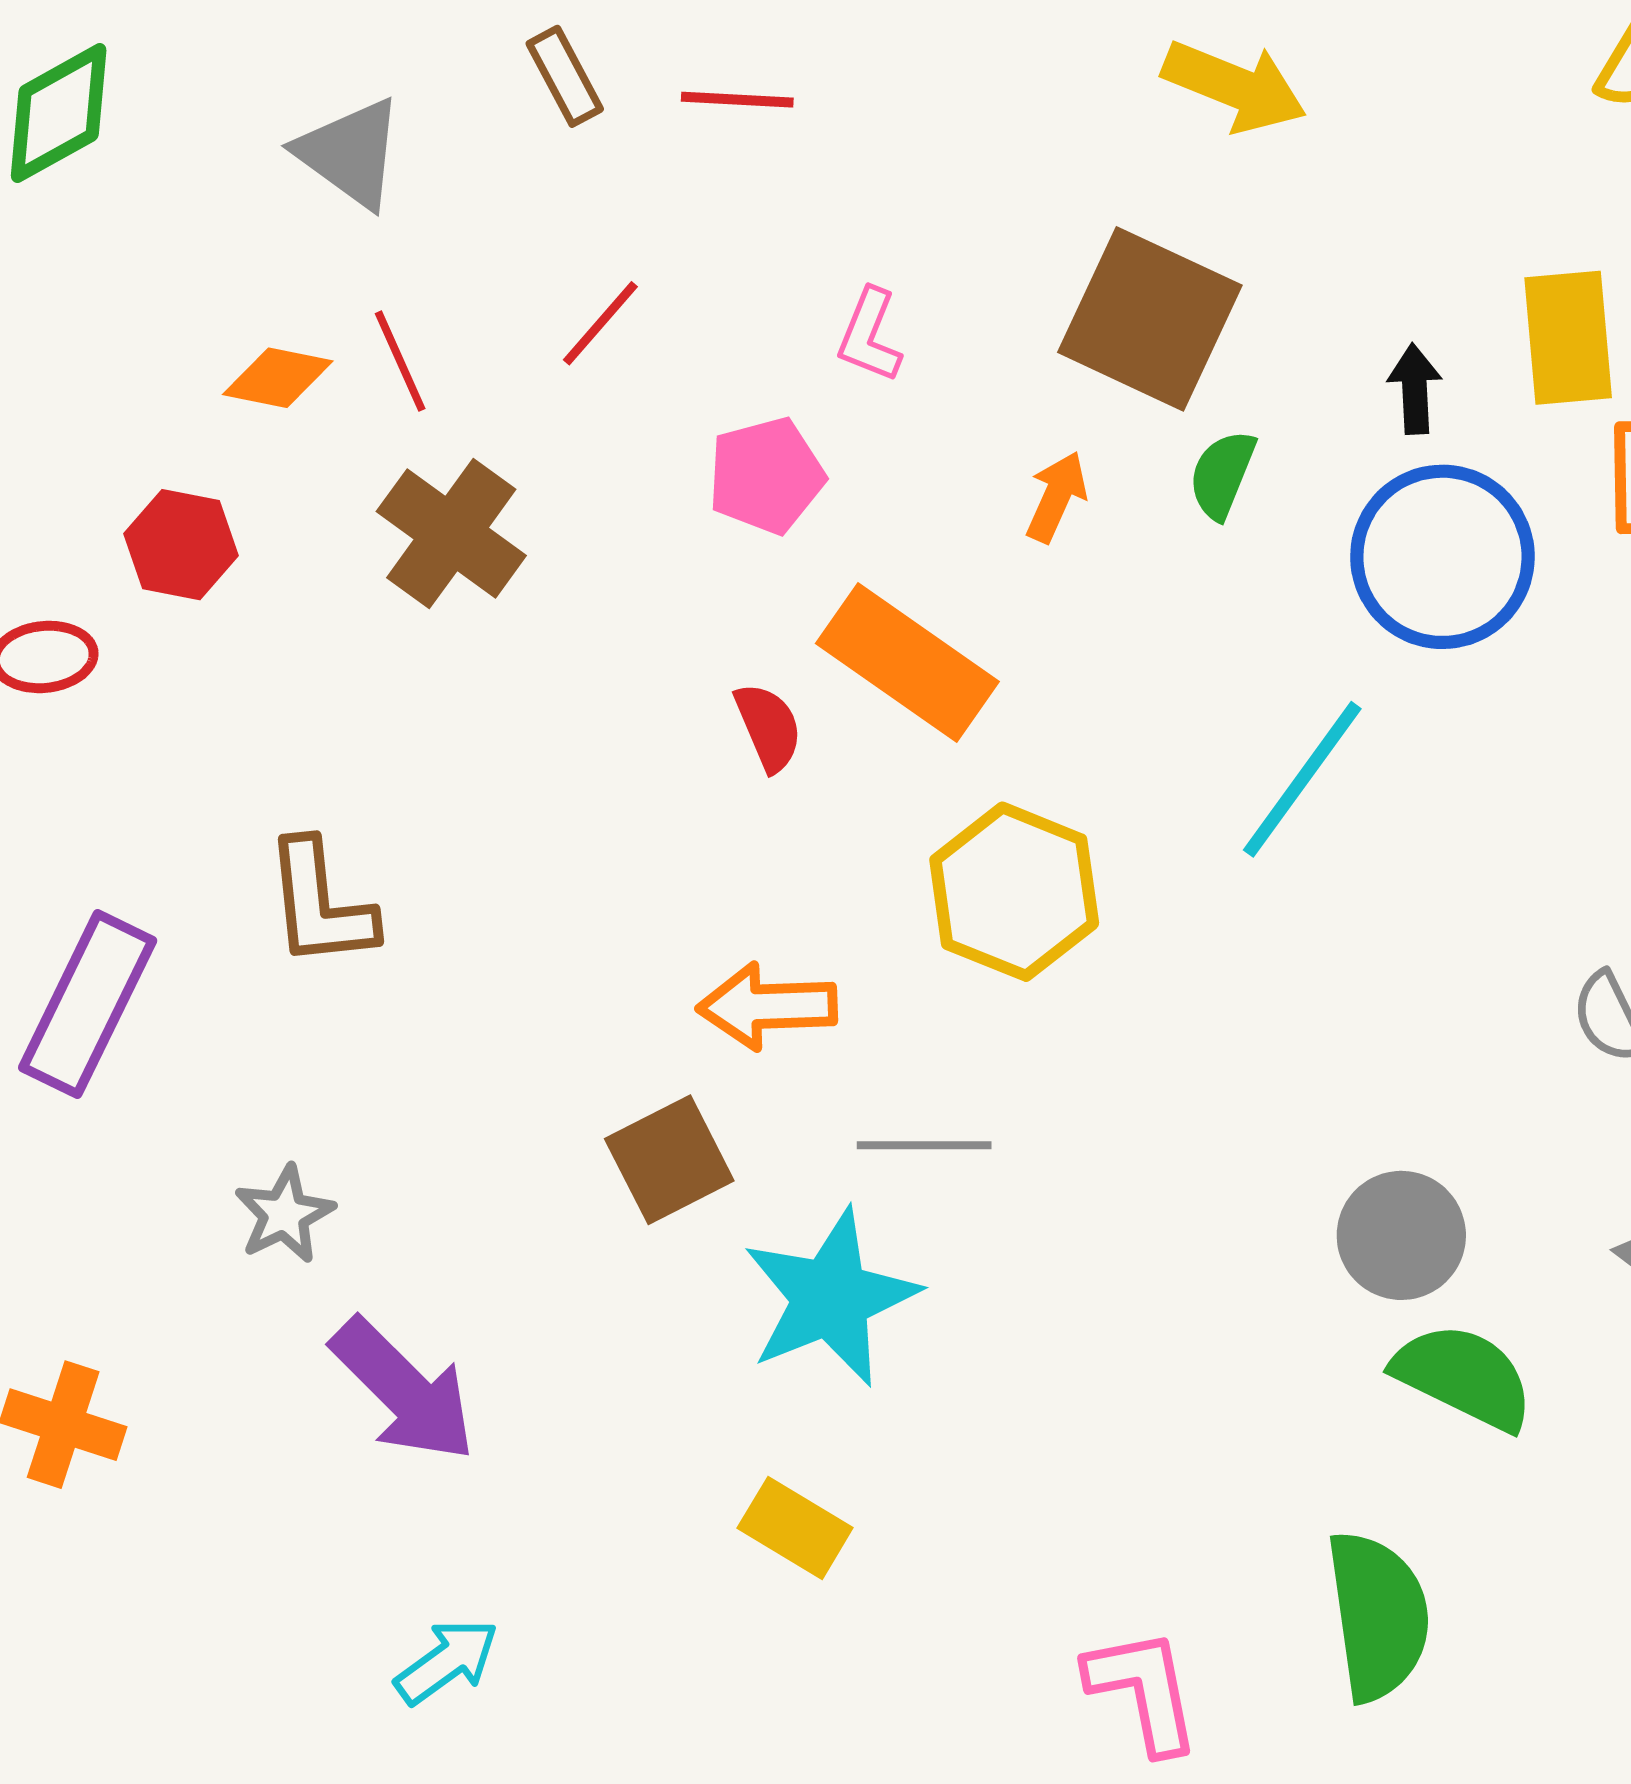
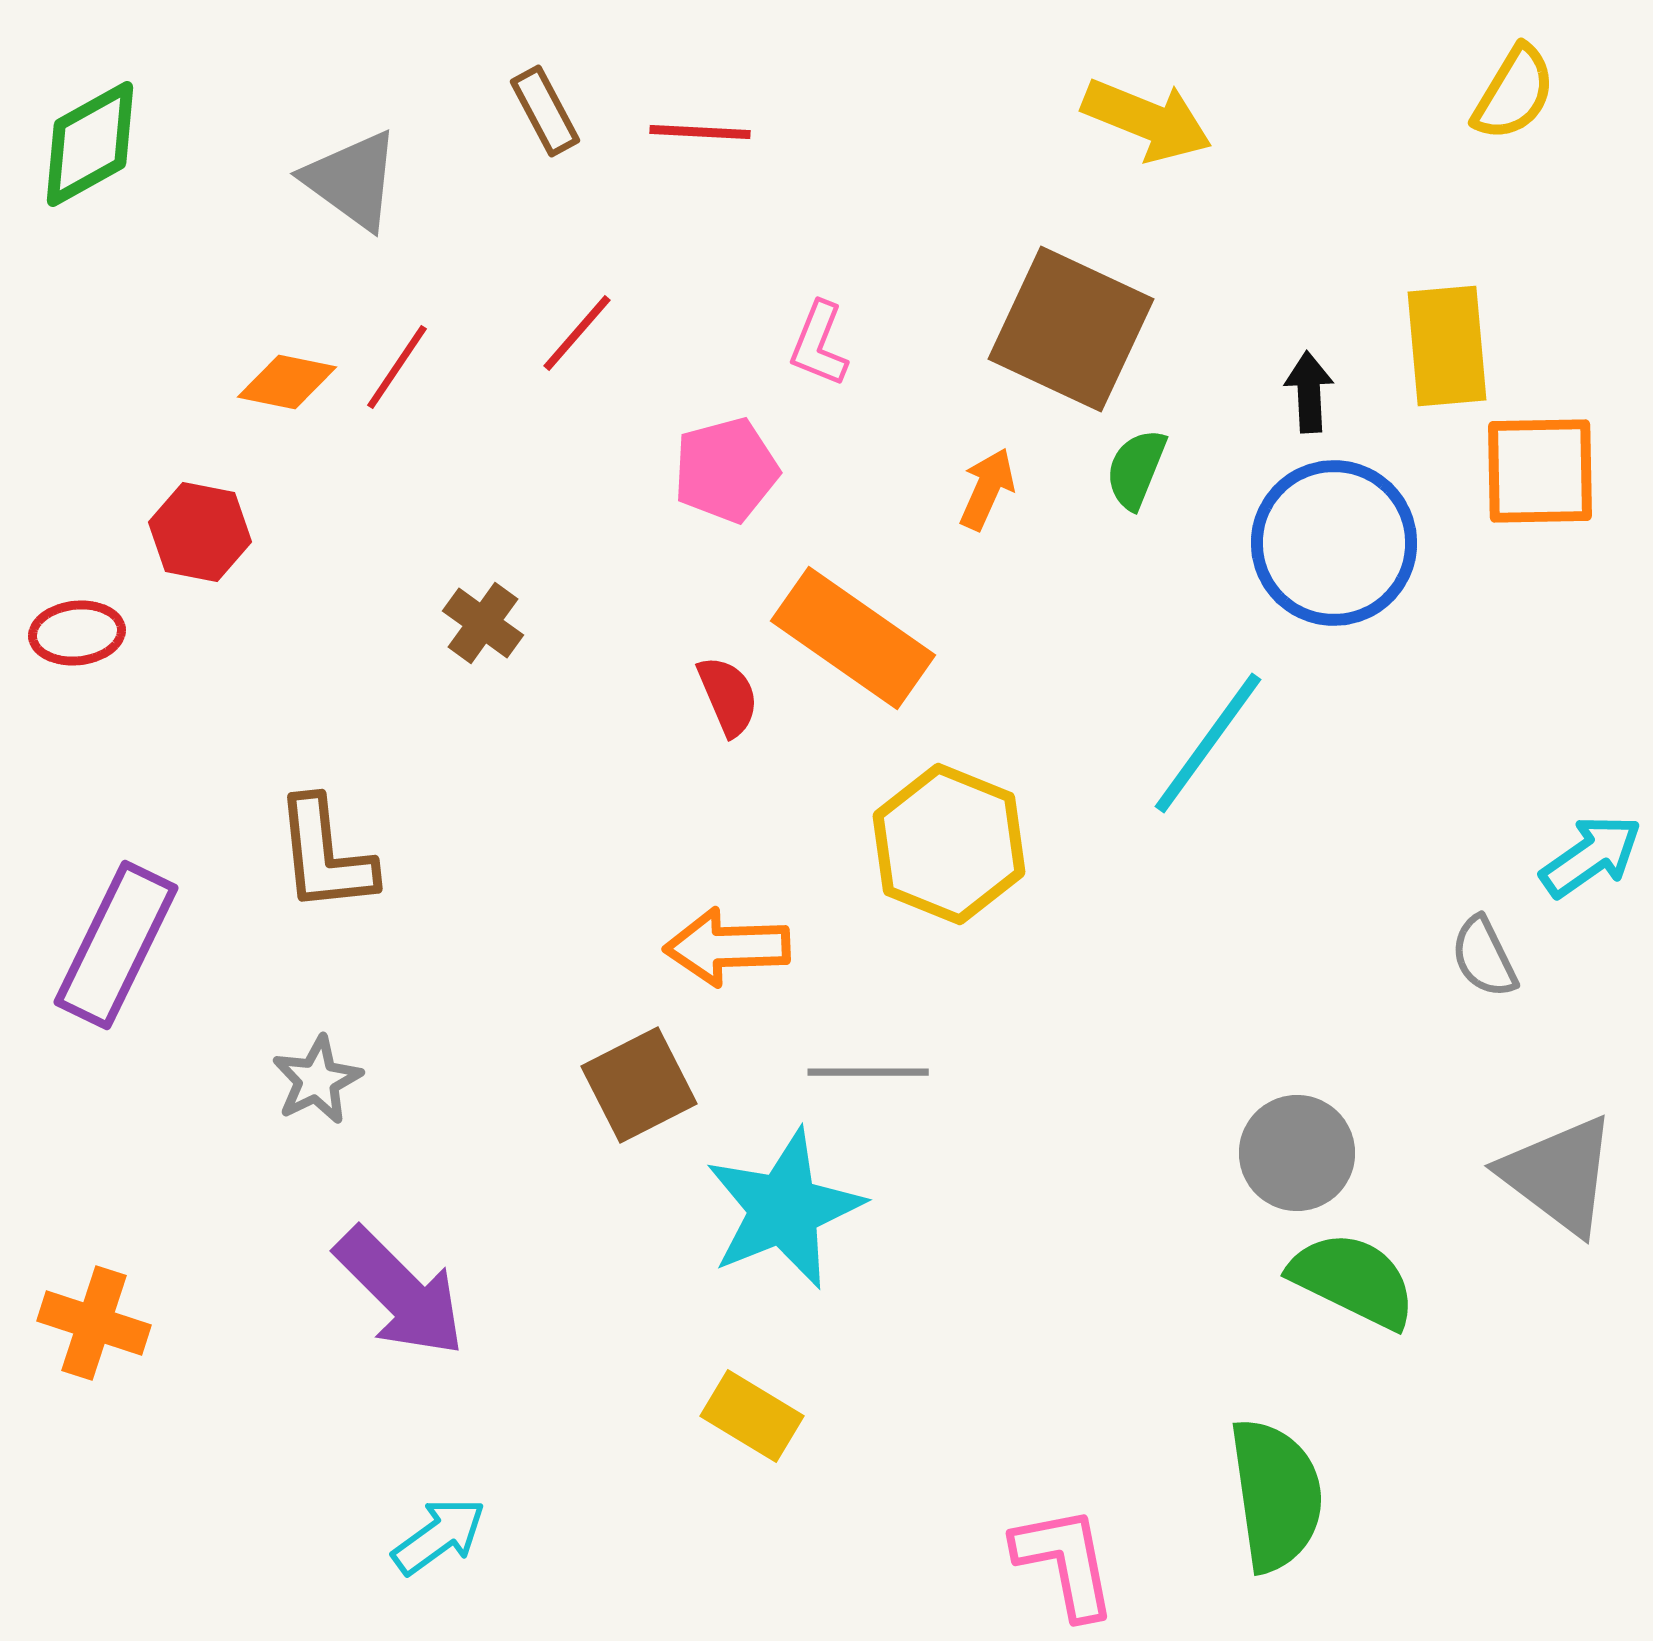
red line: (400, 361) -> (397, 367), turned 58
brown cross: (451, 533) -> (483, 623), moved, size x0.6
gray star: (284, 1214) -> (317, 1080), moved

